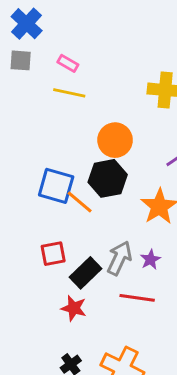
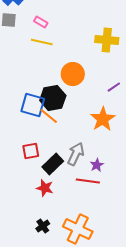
black hexagon: (108, 178) -> (53, 98), moved
purple star: (150, 260) -> (97, 165), moved

